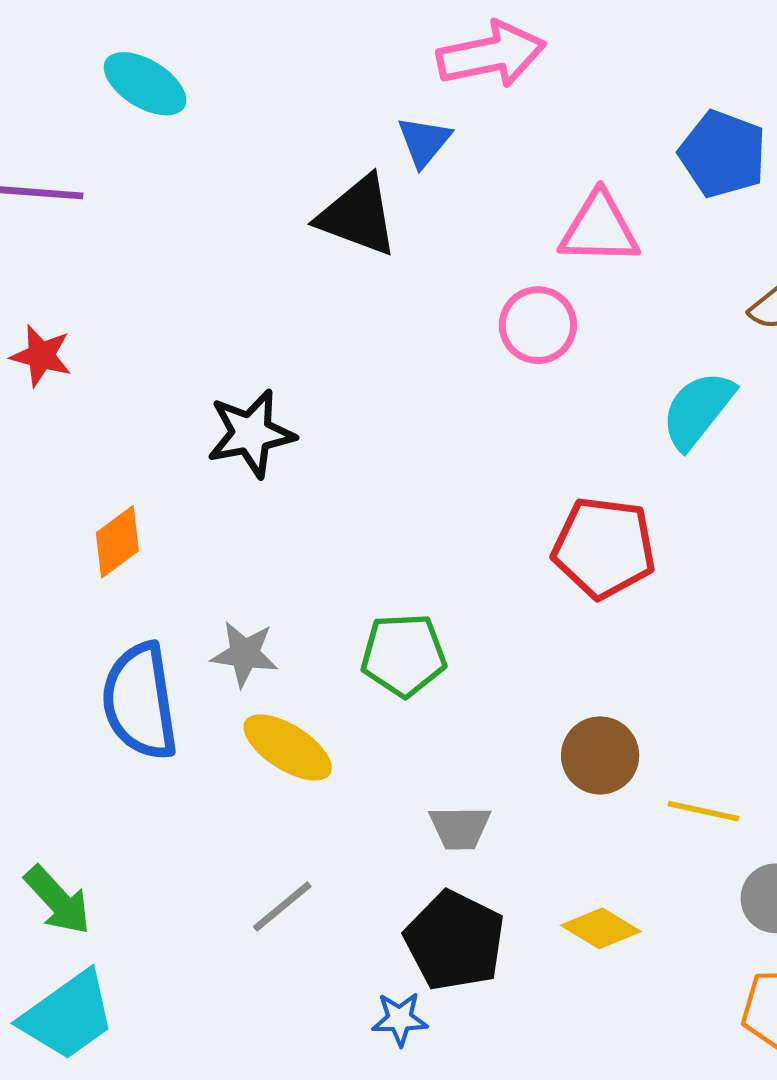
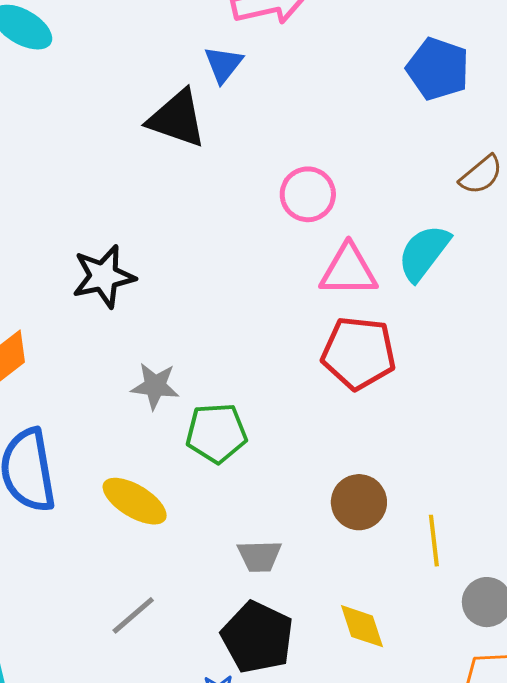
pink triangle: (599, 229) -> (349, 270), moved
gray star: (245, 654) -> (155, 386), moved
yellow line: (703, 811) -> (434, 541), turned 72
yellow diamond: (601, 928) -> (362, 626), turned 42

